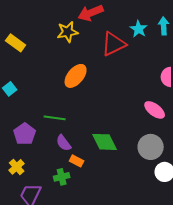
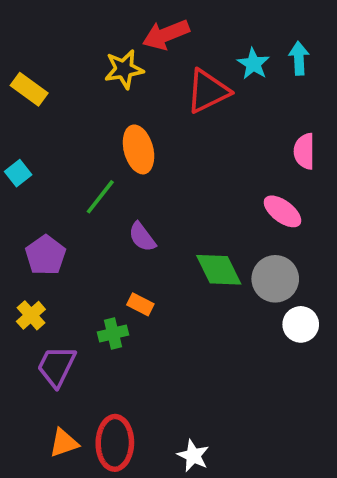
orange ellipse: (76, 76) -> (139, 149), turned -55
green line: (55, 118) -> (100, 197), moved, turned -60
green diamond: (105, 142) -> (219, 270), moved
purple semicircle: (64, 143) -> (142, 237), moved

